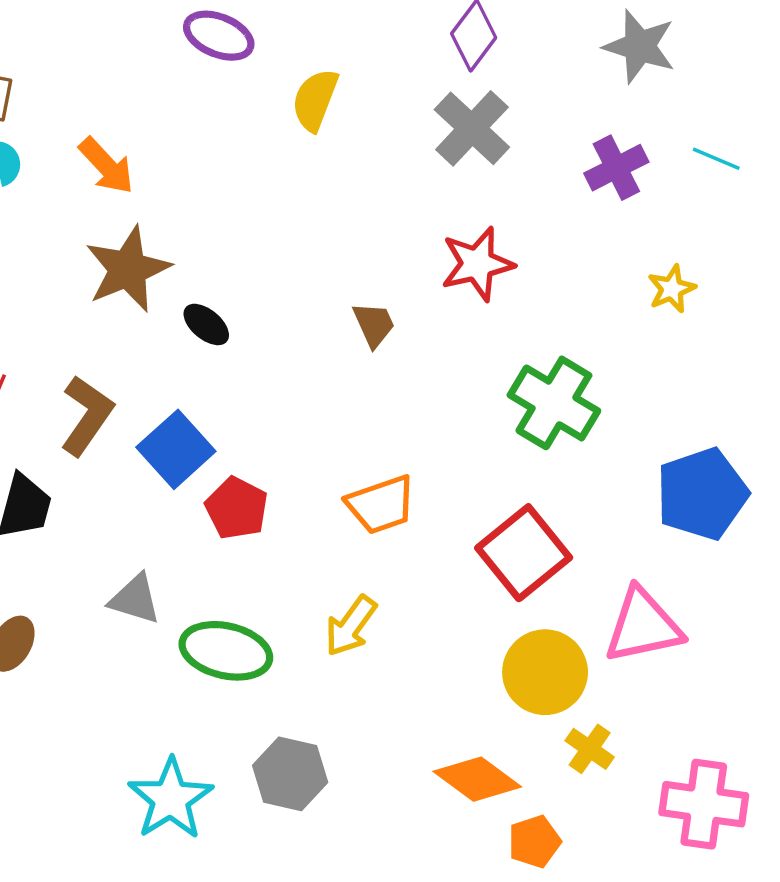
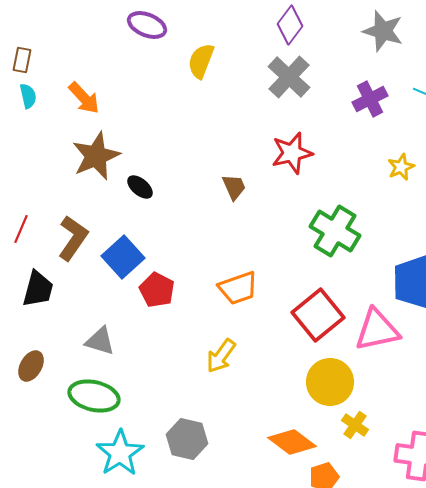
pink triangle: (643, 626) -> (377, 330), moved
green ellipse: (226, 651) -> (94, 396), moved

